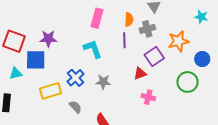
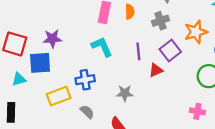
orange semicircle: (129, 20) -> (130, 12), moved
purple line: (124, 40) -> (138, 51), moved
blue cross: (76, 78) -> (85, 80), turned 36
gray star: (103, 82) -> (125, 93), moved
pink cross: (148, 97) -> (197, 111), moved

